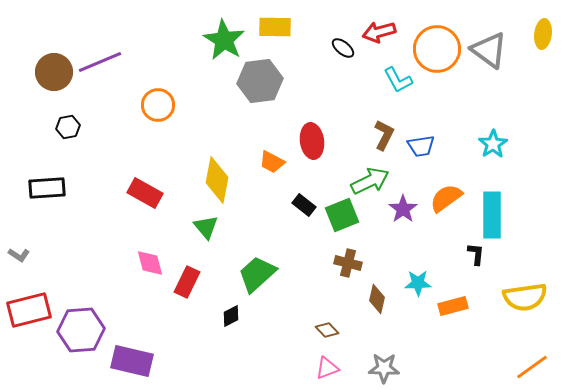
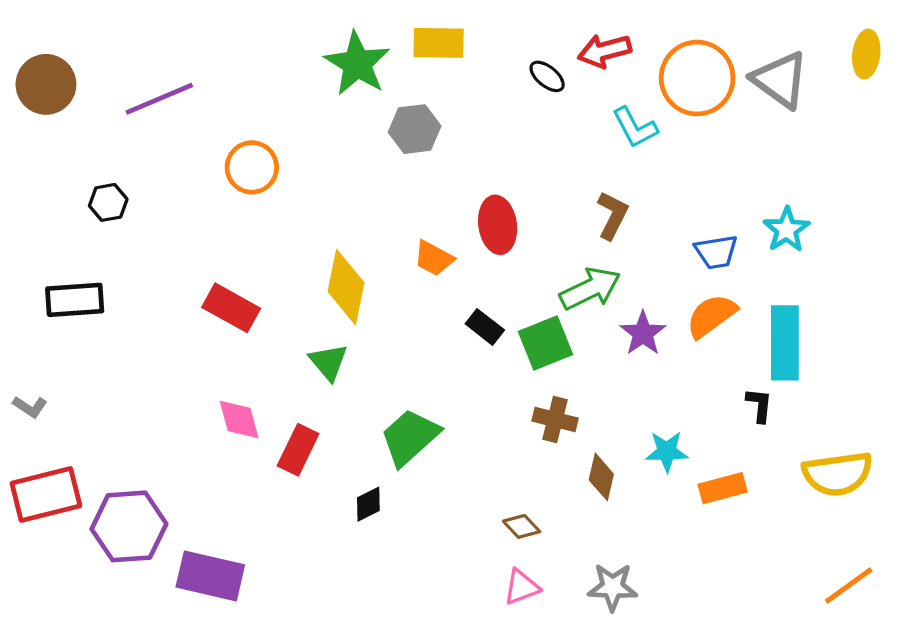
brown circle: (54, 72) -> (46, 84), moved
gray hexagon: (260, 81) -> (415, 129), size x0.7
blue trapezoid: (421, 146) -> (716, 252), moved

